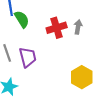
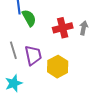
yellow hexagon: (82, 77) -> (58, 67), moved

